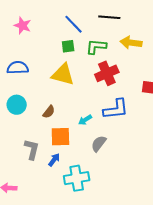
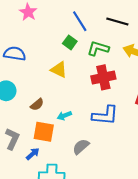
green square: (68, 46) -> (70, 42), turned 32
yellow triangle: (63, 74) -> (59, 70), size x0.7
cyan arrow: (85, 120) -> (64, 116), moved

